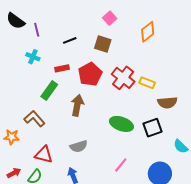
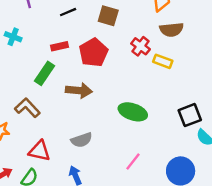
cyan cross: (33, 57) -> (13, 37), moved
red cross: (123, 78) -> (141, 46), moved, size x0.7
brown semicircle: (167, 103) -> (171, 30), moved
brown arrow: (77, 105) -> (79, 90), turned 85
black square: (153, 128) -> (190, 115), moved

